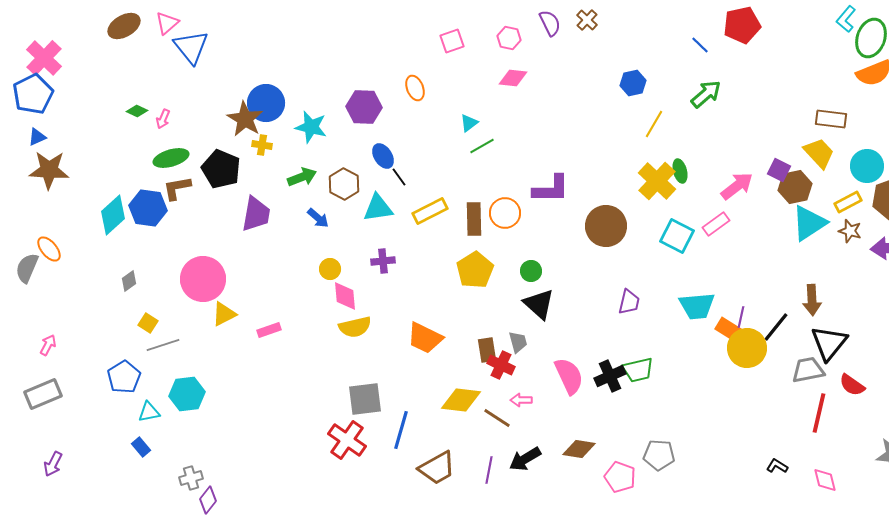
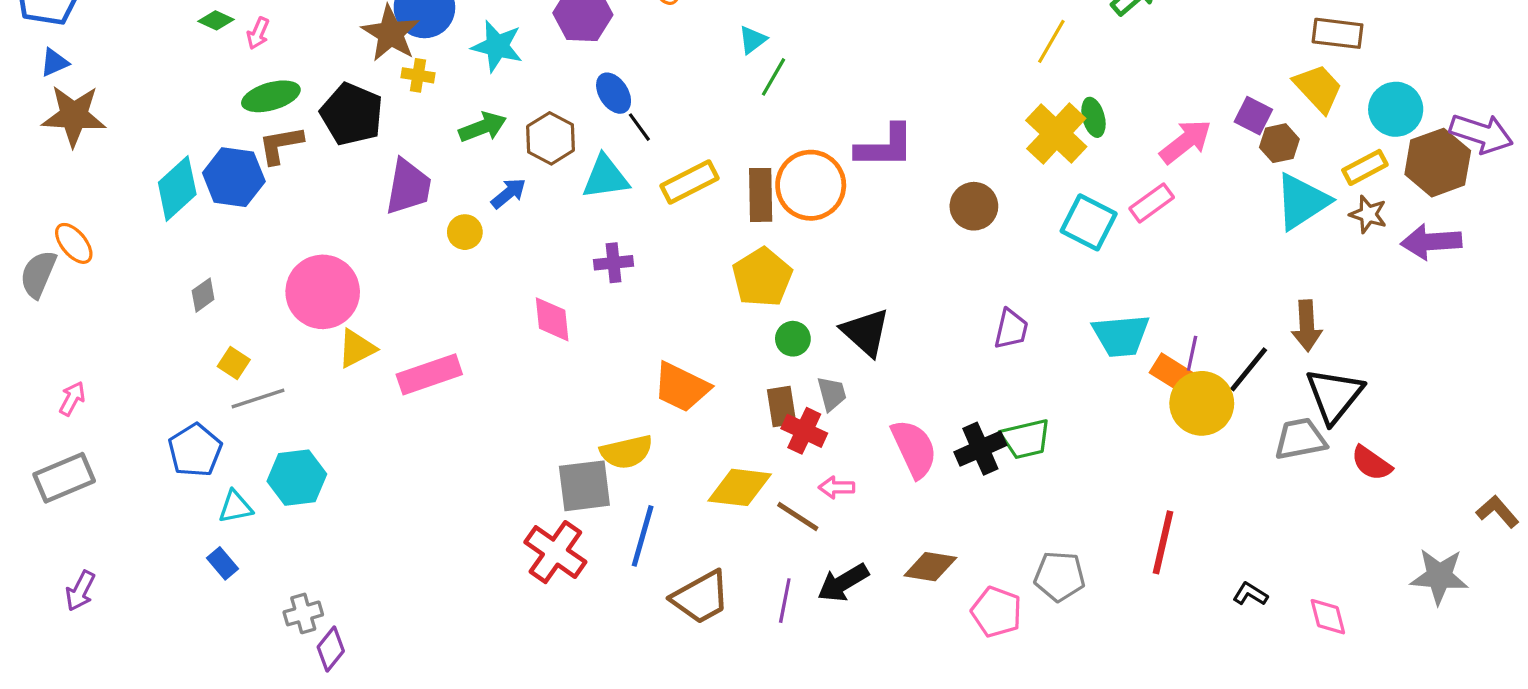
green line: (482, 146) -> (774, 77), turned -30
brown hexagon: (795, 187) -> (1279, 143), size x0.7
orange circle: (505, 213) -> (811, 185), size x1.4
blue arrow: (318, 218) -> (508, 193), turned -80
brown circle: (606, 226) -> (974, 206), size x0.7
yellow circle: (330, 269) -> (465, 232), moved
green circle: (531, 271) -> (793, 339), moved
yellow semicircle: (355, 327) -> (626, 452), moved
pink rectangle: (269, 330) -> (429, 374), size x1.6
red line: (819, 413) -> (1163, 542), moved

